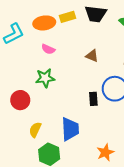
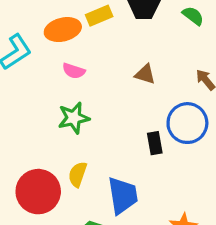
red circle: (20, 100) -> (38, 192), moved, size x1.4
yellow semicircle: (35, 130) -> (78, 174), moved

